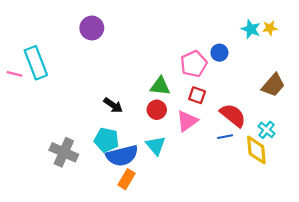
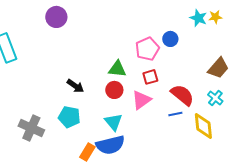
red square: (197, 95) -> (150, 77), turned -35
cyan cross: (266, 130) -> (215, 98), moved
blue semicircle: (122, 156) -> (110, 145), moved

